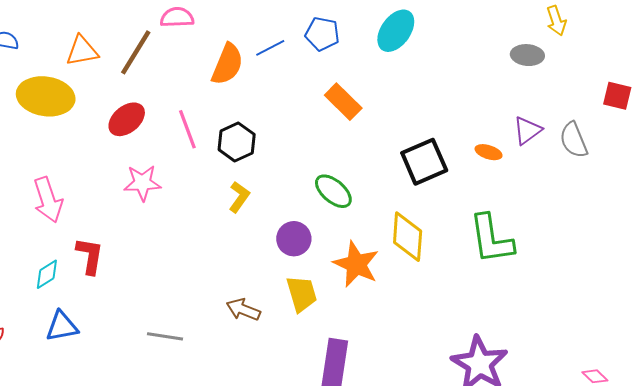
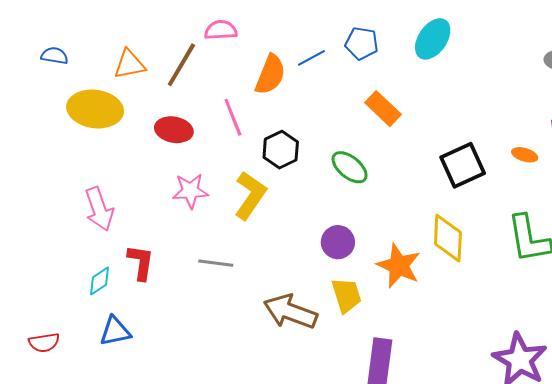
red ellipse: (127, 119) -> (174, 130), turned 51
pink line: (187, 129) -> (233, 117), moved
green ellipse: (333, 191) -> (350, 167), moved
yellow L-shape: (239, 197) -> (250, 195), moved, size x1.6
brown arrow: (243, 310) -> (290, 312), size x1.6
gray line: (165, 336) -> (216, 263), moved

